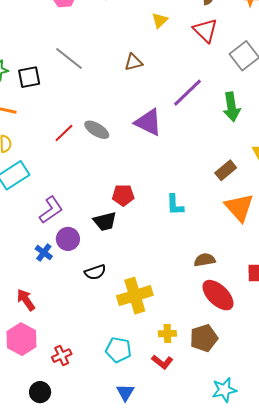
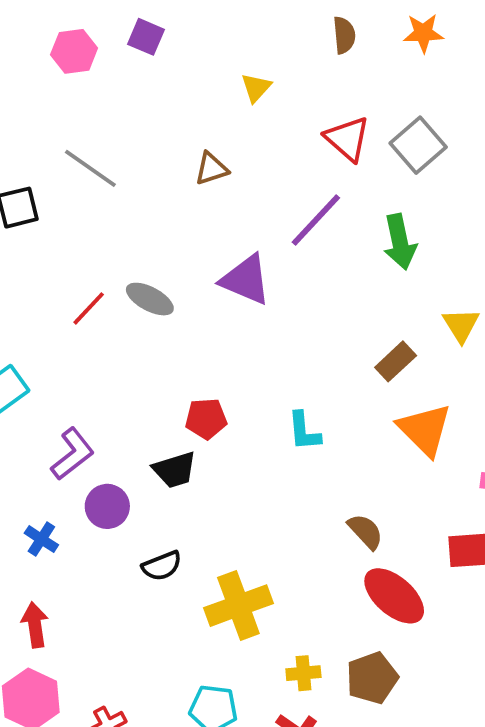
red triangle: (205, 30) -> (347, 139), moved
blue cross: (44, 253) -> (41, 539), moved
brown semicircle: (205, 260) -> (365, 531), turned 60
red arrow: (26, 300) -> (35, 625), turned 30

